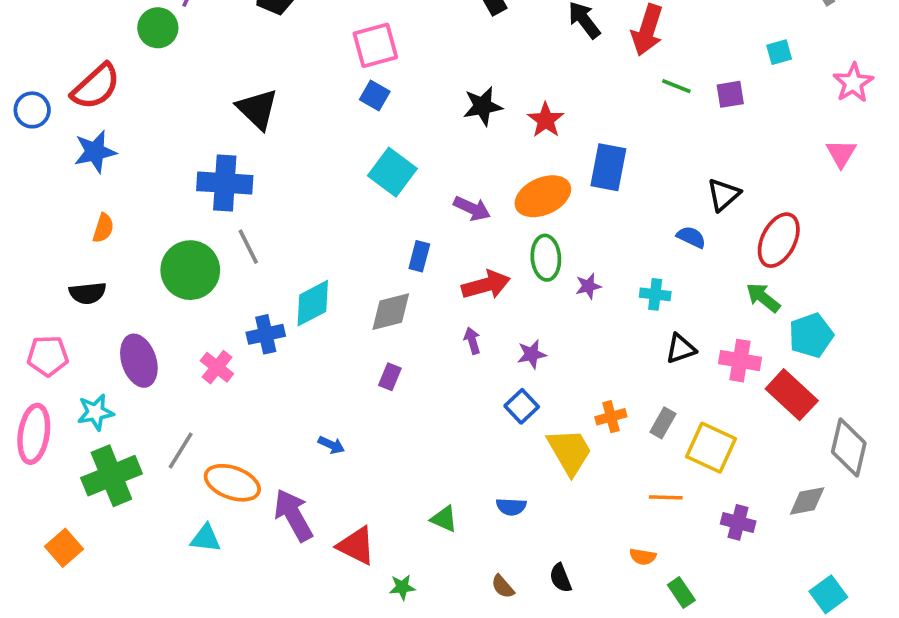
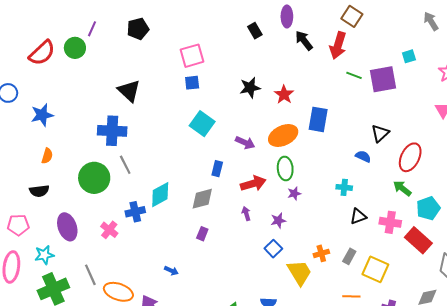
red semicircle: (96, 87) -> (42, 53), moved
purple square: (730, 94) -> (383, 79), size x1.8
blue square: (375, 96) -> (192, 83), turned -35
purple star: (588, 286) -> (294, 193), moved
gray line: (181, 451) -> (90, 275), turned -55

